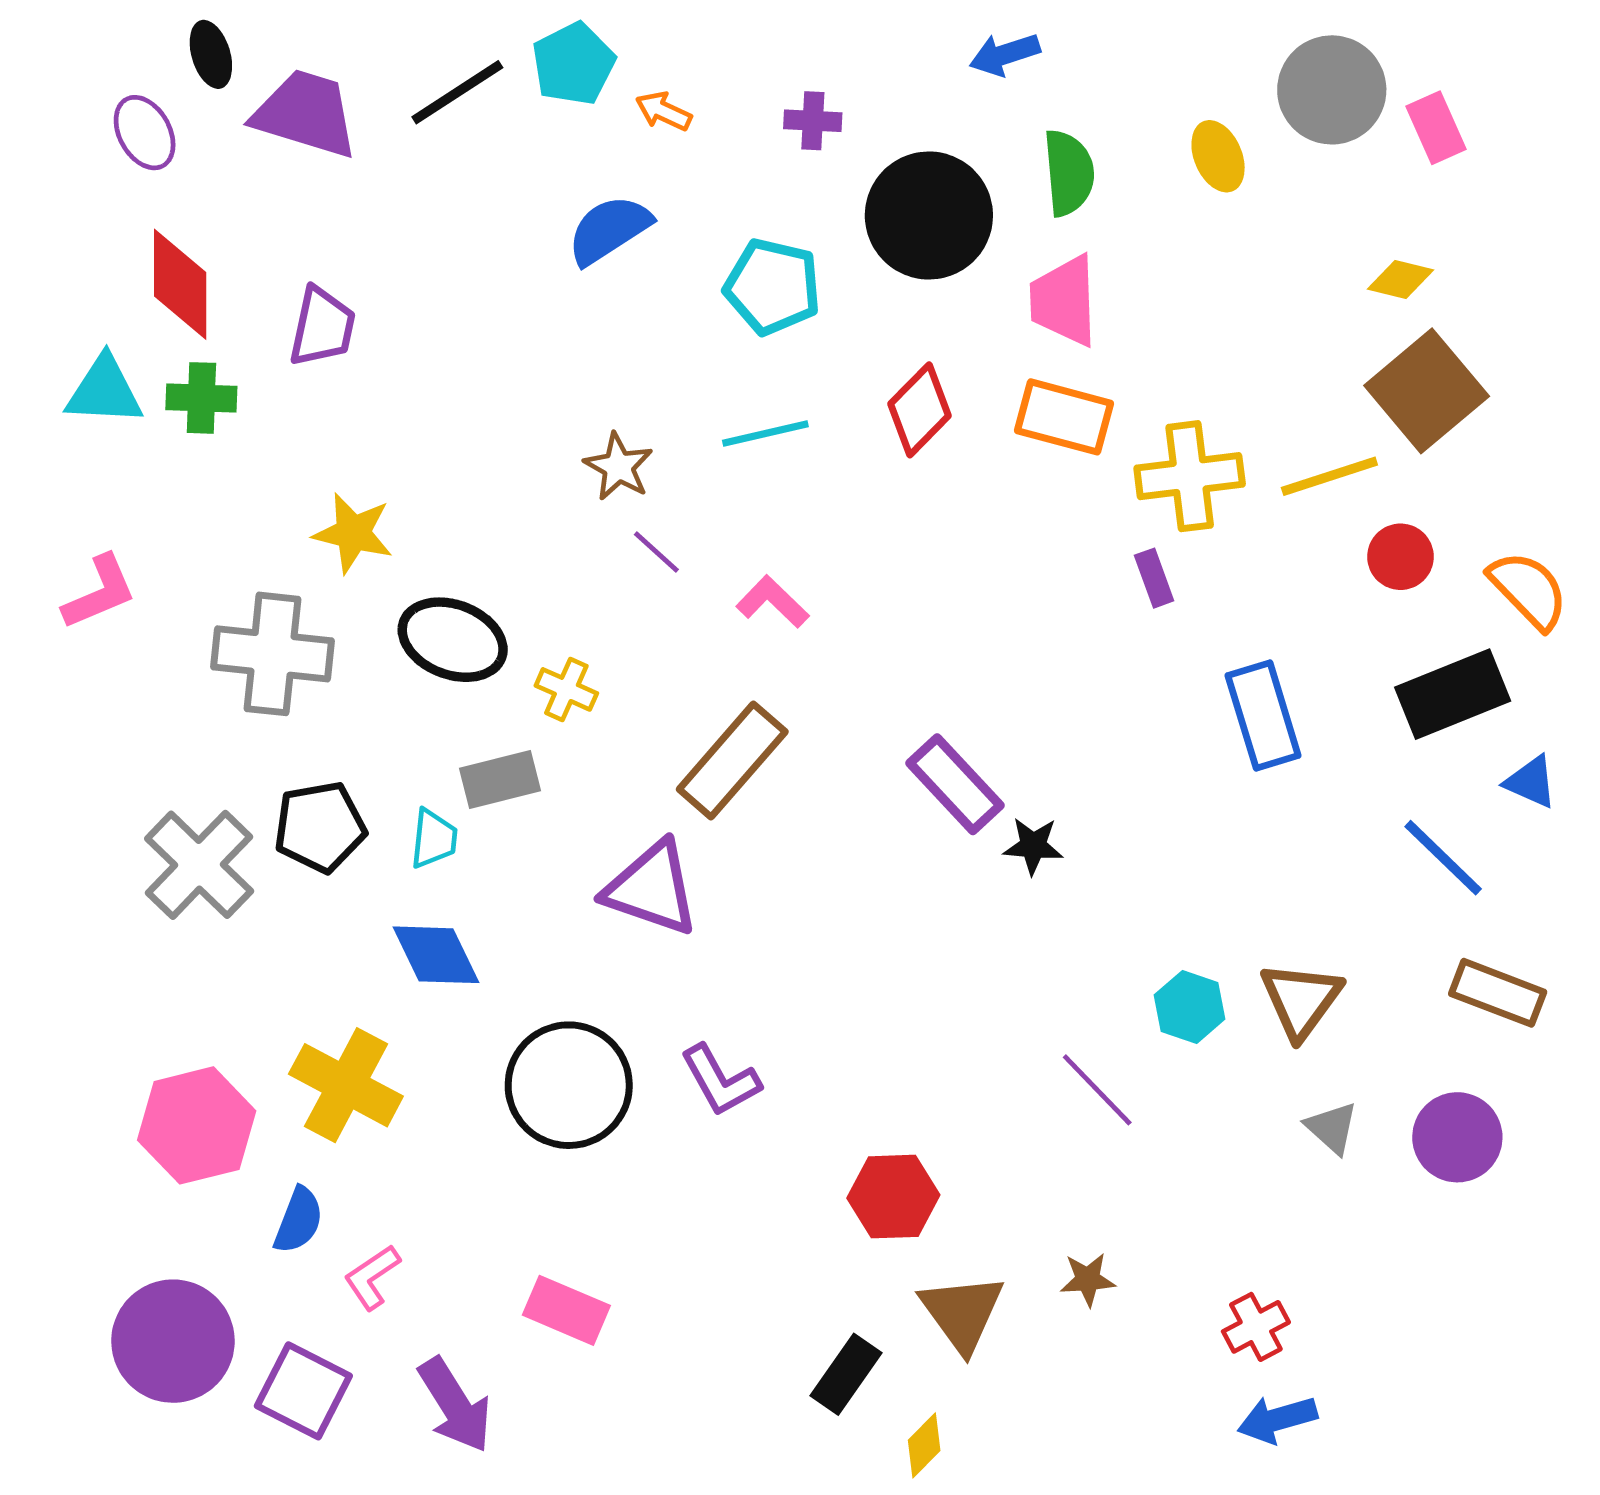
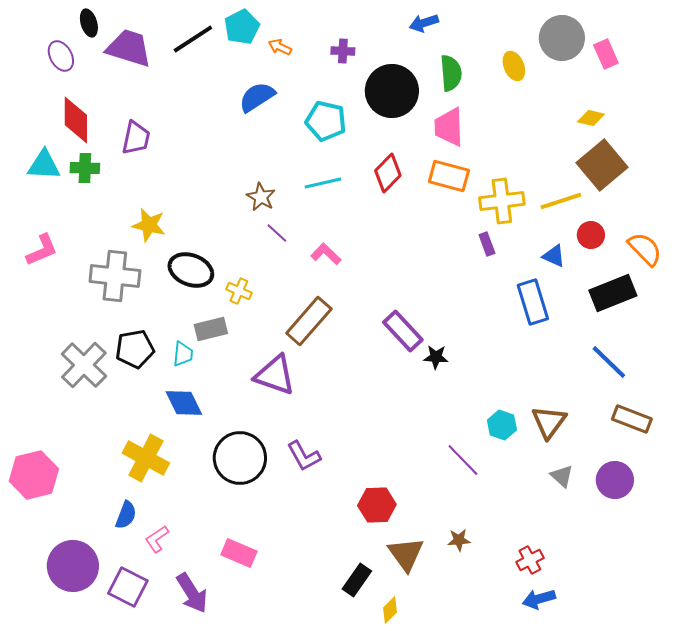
blue triangle: (1531, 782) -> (554, 256), moved
pink hexagon: (197, 1125) -> (34, 475), moved

